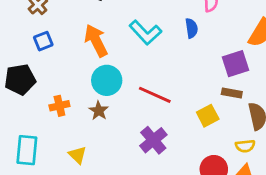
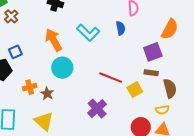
blue square: (43, 41) -> (15, 52), moved
red line: (155, 95) -> (111, 78), moved
brown star: (99, 111) -> (47, 94), moved
yellow triangle: (77, 155) -> (44, 121), size x1.5

